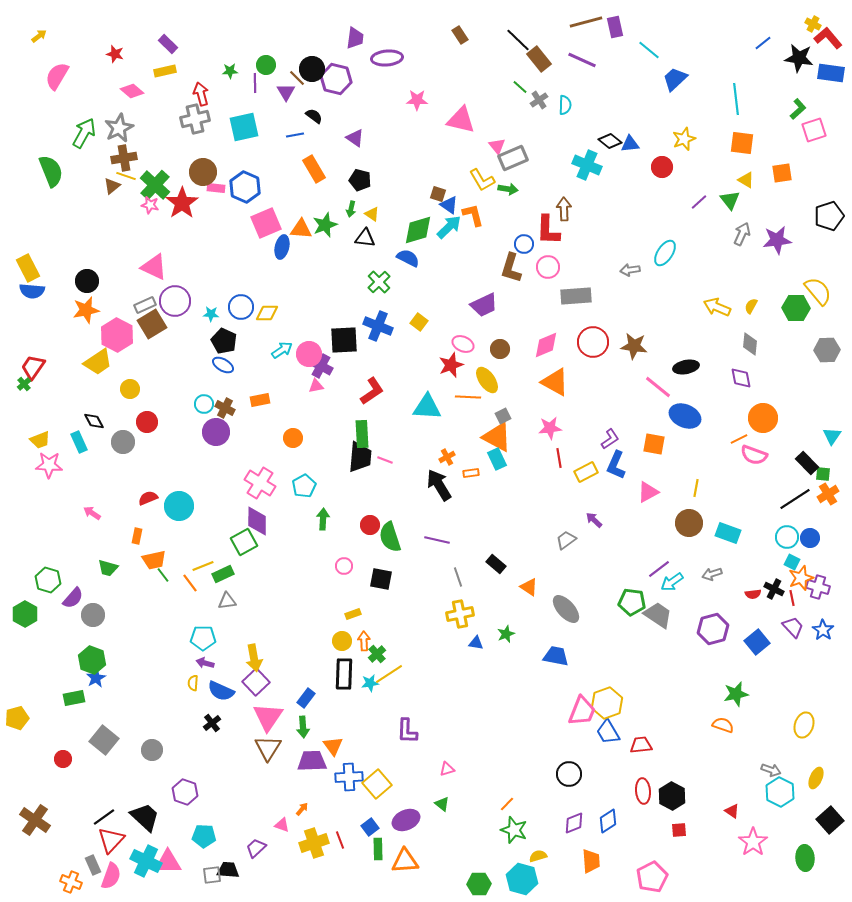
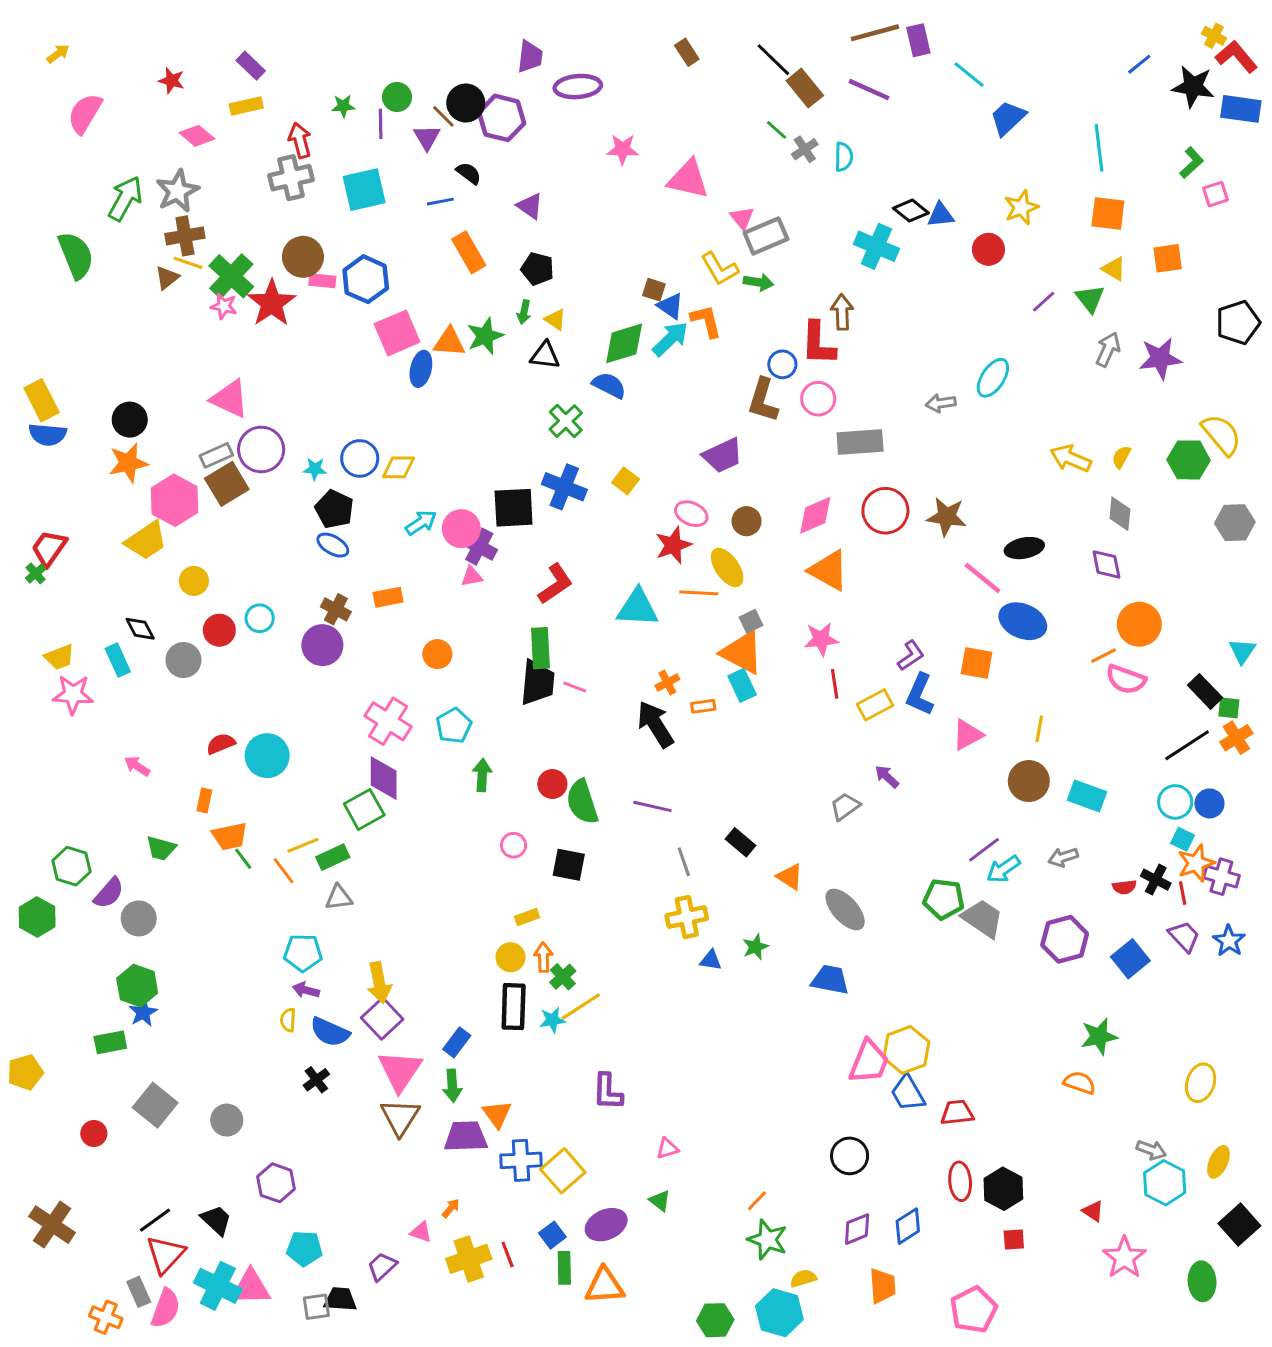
pink square: (814, 130) -> (1215, 194), size x0.7
cyan circle: (204, 404) -> (260, 618), moved
black trapezoid: (145, 817) -> (216, 1220), size x0.7

